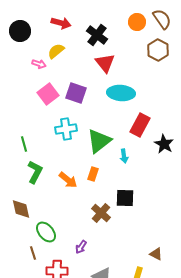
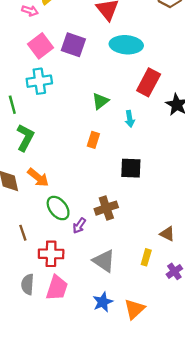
cyan cross: (66, 129) -> (39, 81), moved
green triangle: (99, 141) -> (100, 101), size x0.6
orange arrow: (68, 180) -> (38, 177), moved
brown cross: (101, 213) -> (106, 208), moved, turned 30
green ellipse: (46, 232) -> (58, 208), moved

